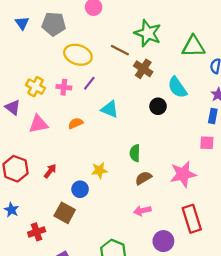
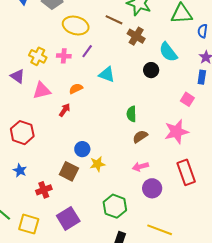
pink square: (207, 143) -> (187, 99), moved, turned 32
yellow star: (99, 170) -> (97, 164), moved
red arrow: (50, 171) -> (65, 110), moved
purple circle: (163, 241) -> (152, 188), moved

